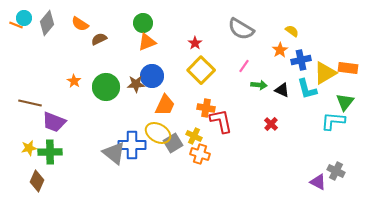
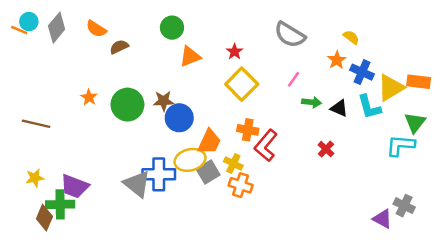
orange triangle: (147, 42) -> (190, 56), moved
blue cross: (301, 60) -> (362, 72), turned 36
blue circle: (152, 76) -> (179, 118), moved
orange trapezoid: (165, 105) -> (209, 142), moved
red L-shape: (221, 121) -> (266, 145), turned -128
purple trapezoid: (54, 122) -> (75, 186), moved
yellow ellipse: (158, 133) -> (190, 160), turned -45
green cross: (50, 152) -> (60, 204), moved

